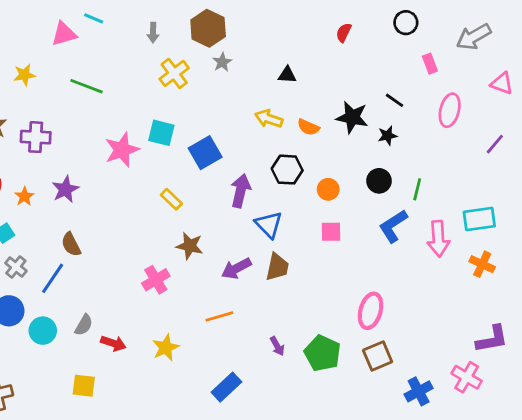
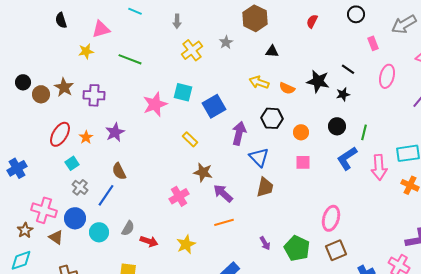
brown hexagon: (208, 28) -> (255, 18), moved
pink triangle: (64, 34) -> (101, 29), moved
purple arrow: (236, 268) -> (223, 193), moved, turned 70

